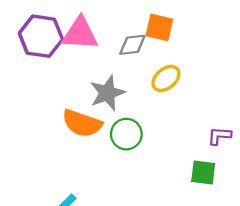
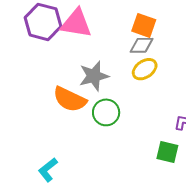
gray diamond: (132, 45) -> (141, 45), moved

